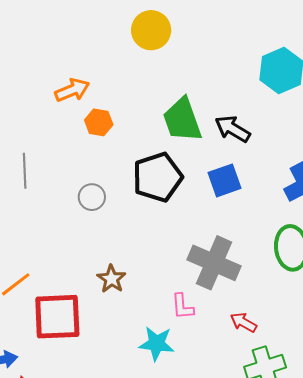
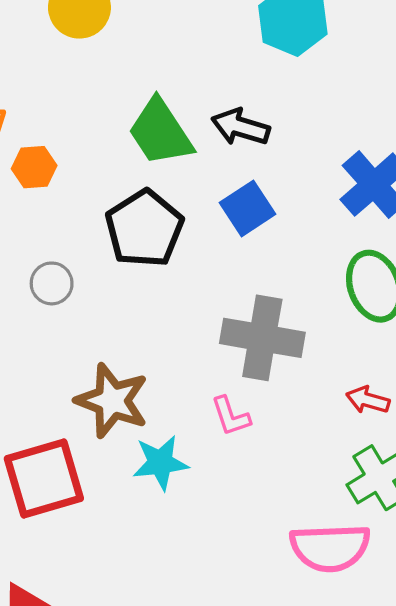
brown star: (111, 279) -> (112, 401), size x1.6
red arrow: (243, 322) -> (368, 400), moved
cyan star: (157, 344) -> (160, 463), moved

